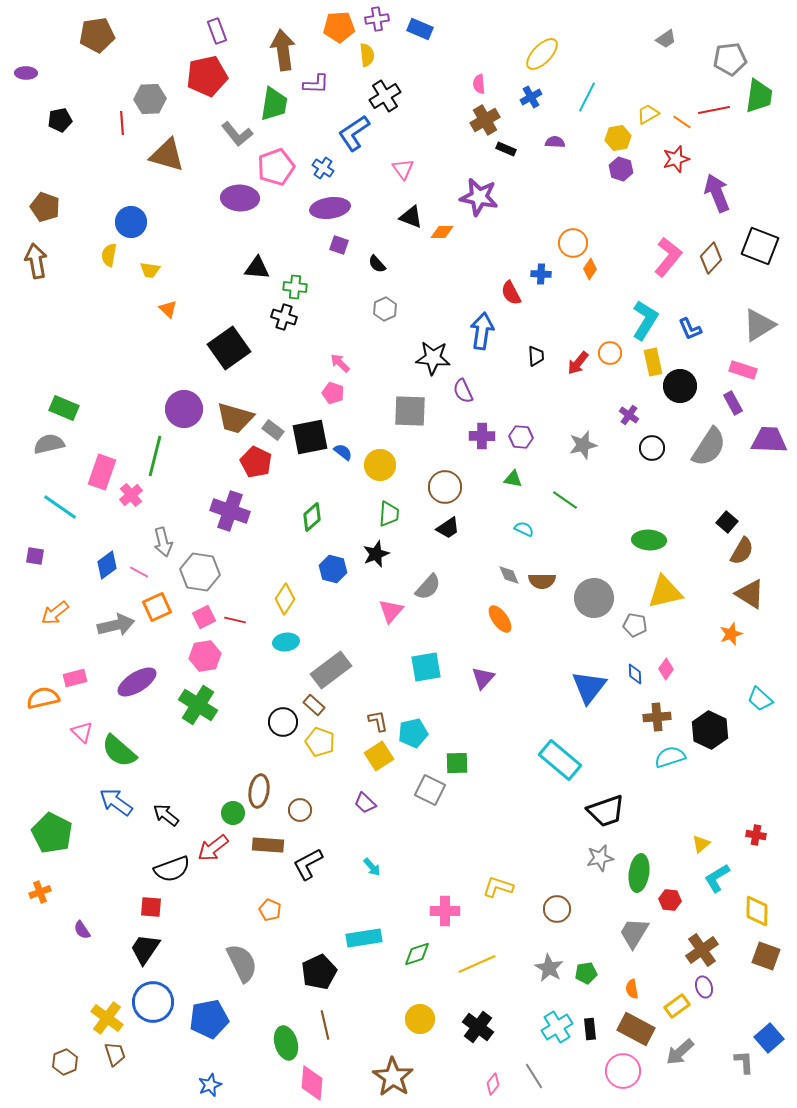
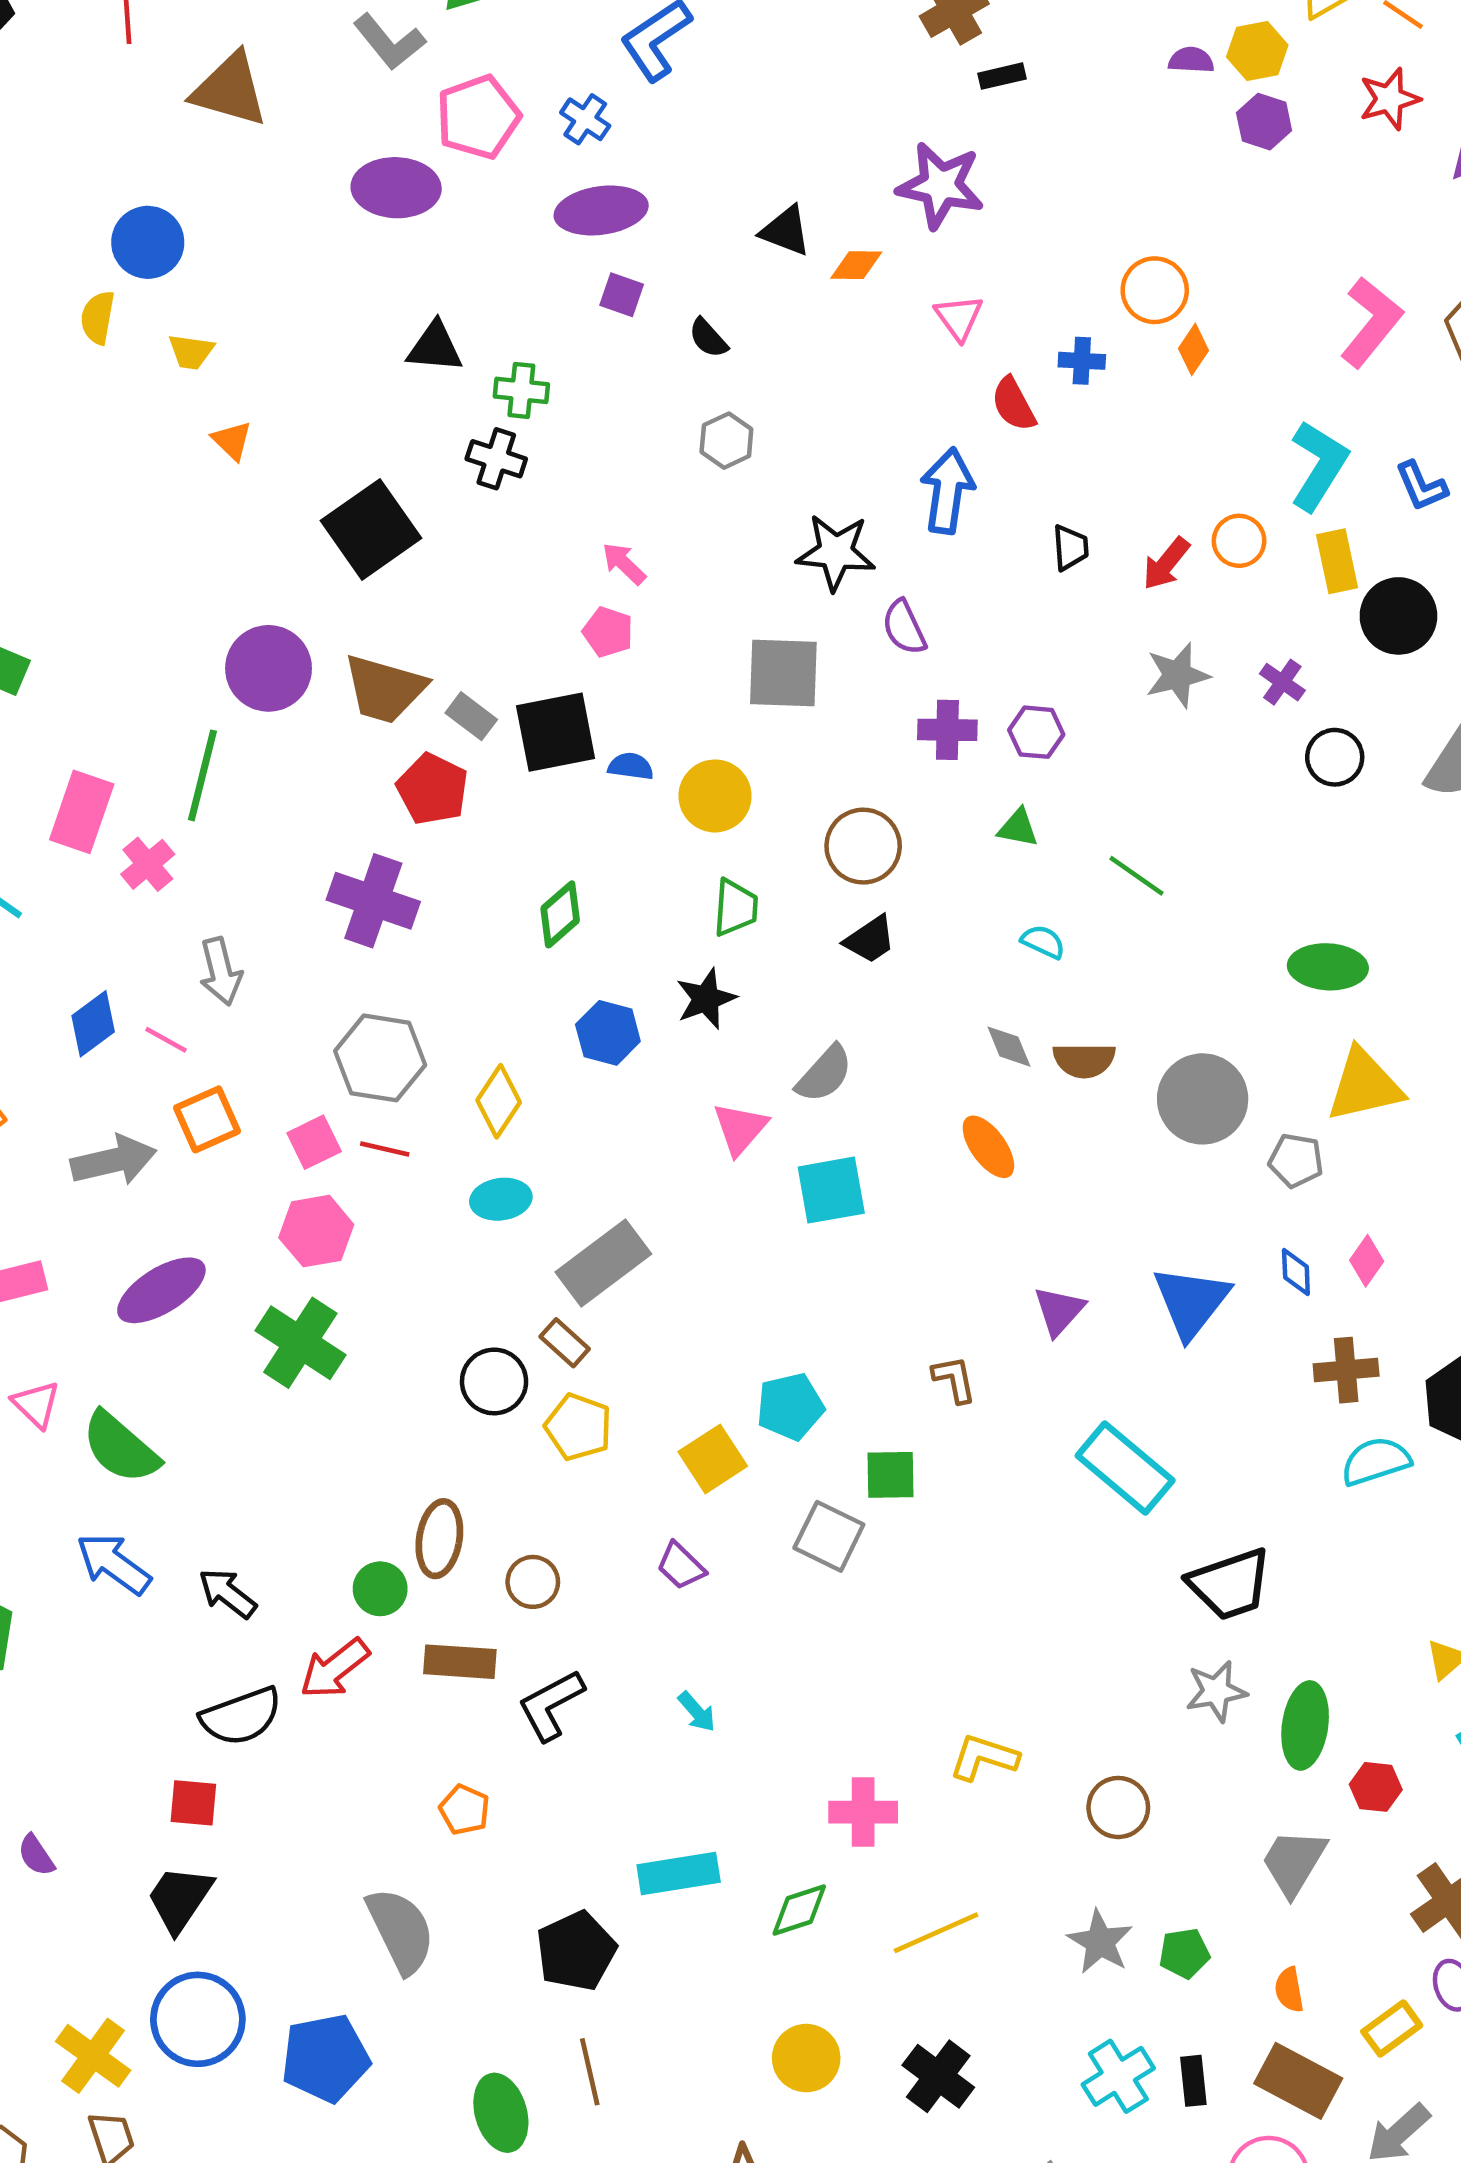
purple semicircle: (555, 142) -> (1191, 60), moved
black rectangle: (506, 149) -> (1002, 76), turned -36
pink triangle: (403, 169) -> (959, 318), moved
gray star: (583, 445) -> (1178, 675), moved
blue semicircle: (343, 452) -> (631, 766), turned -30
gray hexagon: (200, 572) -> (380, 1058), moved
cyan square: (426, 667) -> (831, 1190), moved
purple triangle: (483, 678) -> (1059, 1311), moved
brown L-shape: (378, 721) -> (954, 1379), moved

